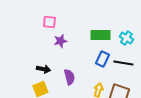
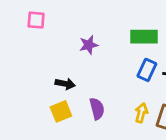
pink square: (49, 22) -> (36, 20), moved
purple semicircle: (69, 77) -> (97, 109), moved

